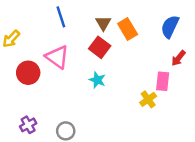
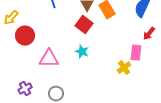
pink triangle: (57, 57) -> (49, 59), moved, turned -35
red circle: (28, 73) -> (25, 36), moved

